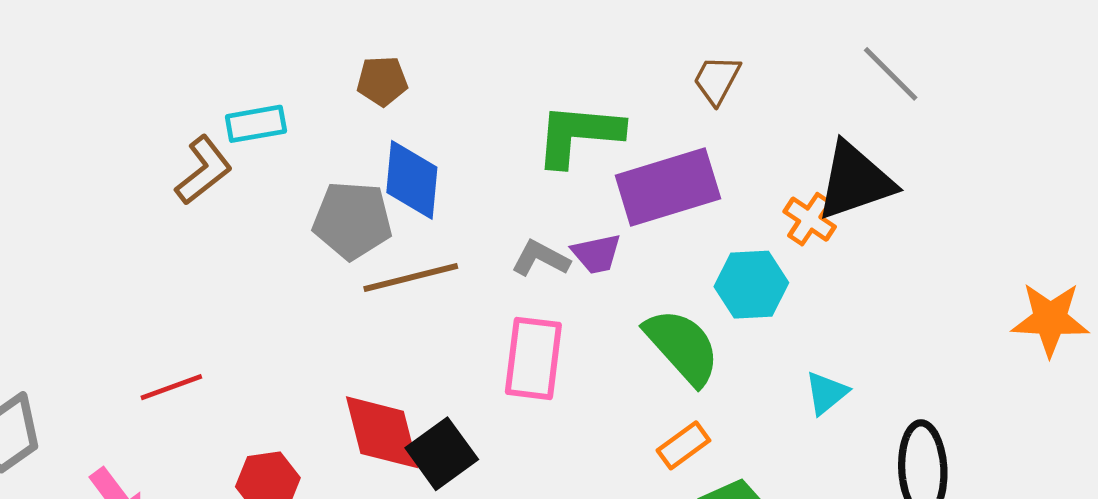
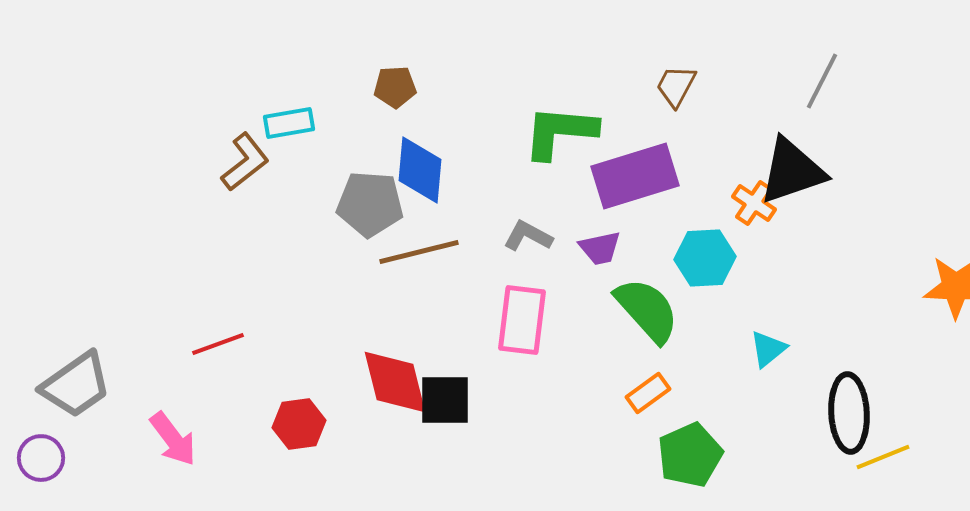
gray line: (891, 74) -> (822, 81), turned 72
purple trapezoid: (597, 254) -> (600, 248), moved
black square: (442, 454) -> (445, 400), turned 36

